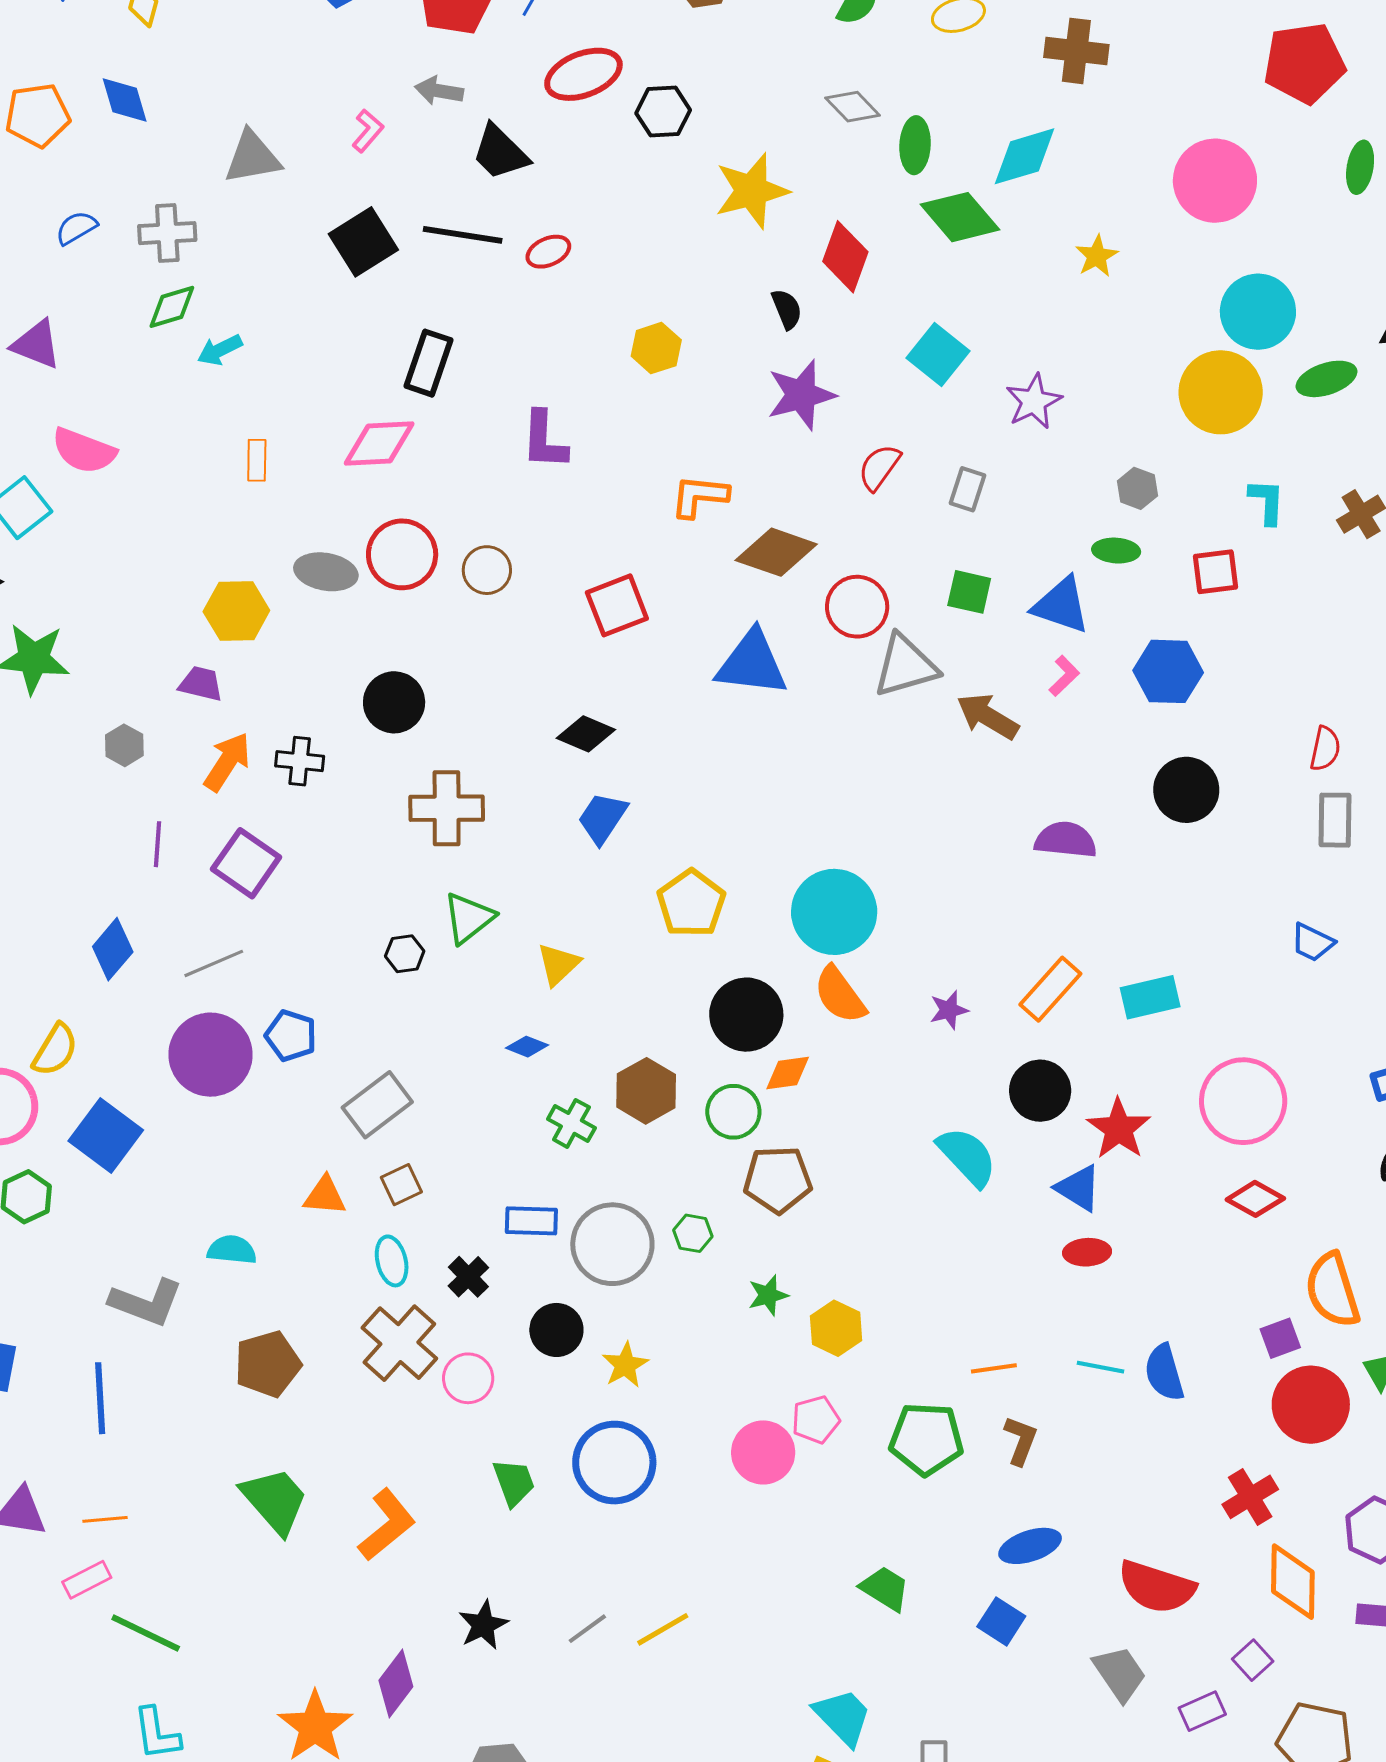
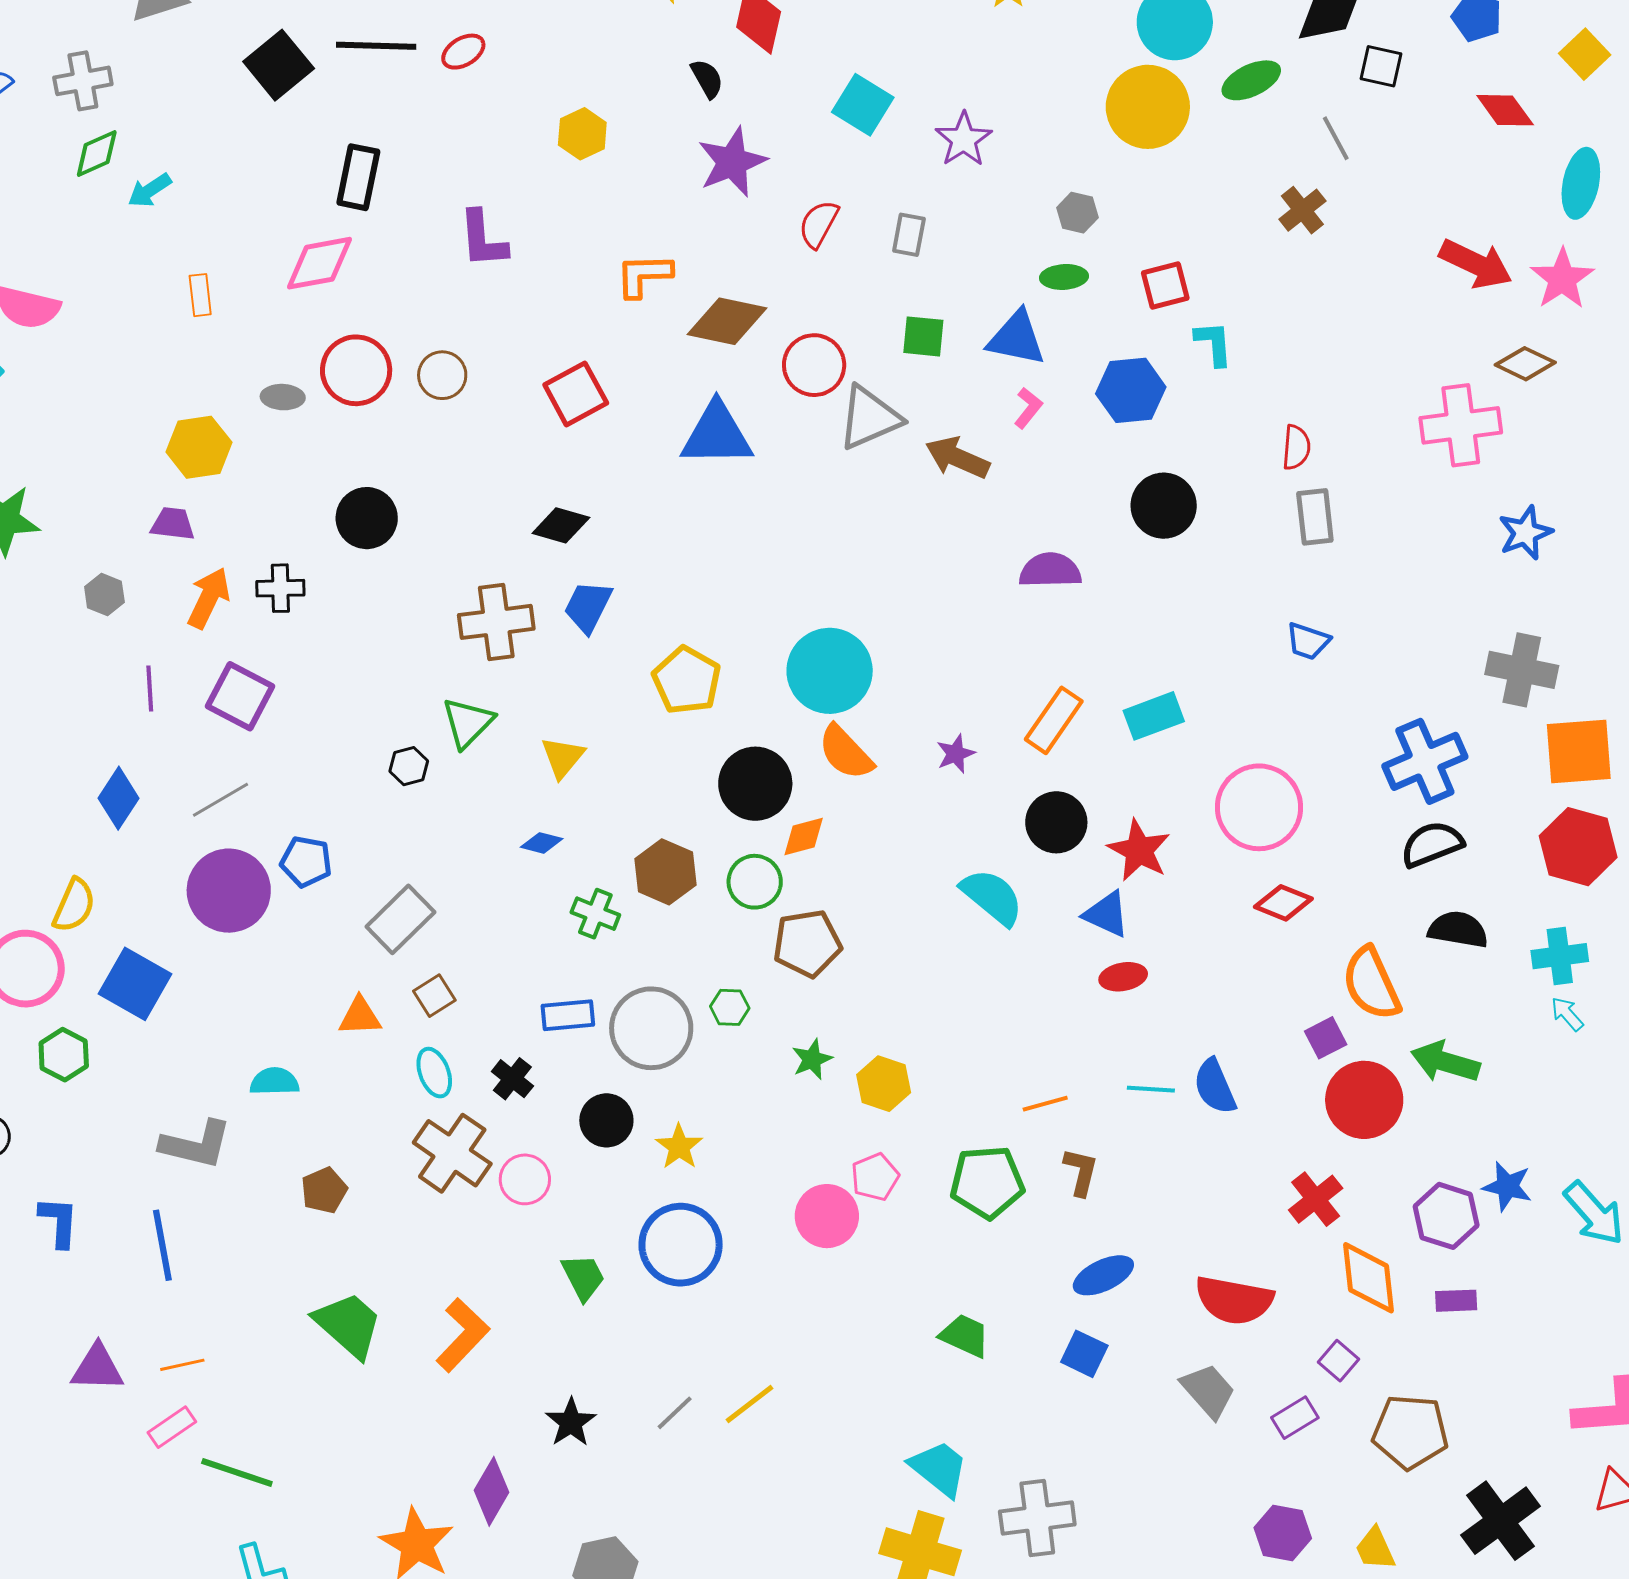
cyan L-shape: (1267, 502) -> (1214, 343), moved
gray ellipse: (326, 572) -> (283, 397), size x0.7
brown cross: (447, 808) -> (496, 622), moved
brown pentagon: (268, 1364) -> (324, 1190), size x0.7

